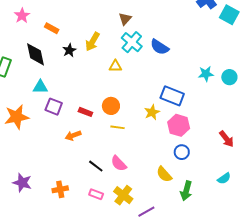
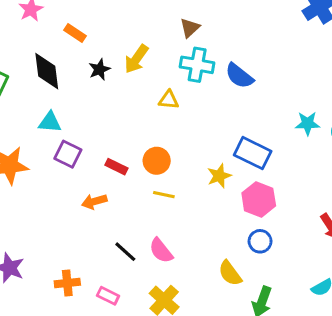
cyan cross: (132, 42) -> (197, 65), turned -35
pink rectangle: (96, 194) -> (108, 296), moved

